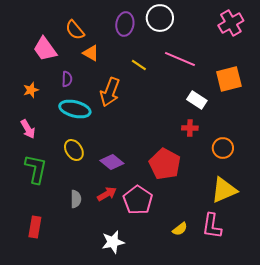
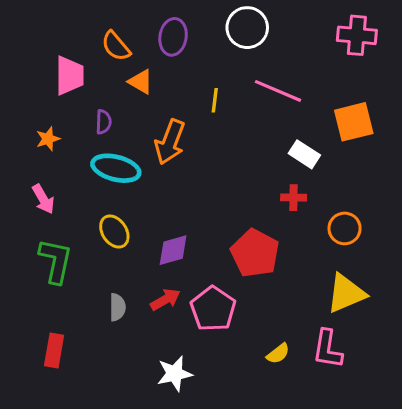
pink cross: (231, 23) -> (357, 35), turned 35
purple ellipse: (125, 24) -> (173, 37), moved
pink trapezoid: (45, 49) -> (70, 75), turned -144
yellow line: (139, 65) -> (215, 100), turned 63
purple diamond: (112, 162) -> (173, 250), turned -55

